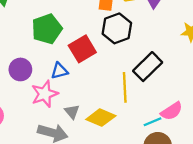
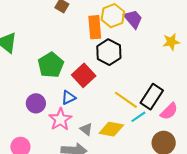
black rectangle: (148, 67) -> (152, 97), moved
yellow line: (125, 87) -> (126, 100), turned -40
cyan line: (152, 122) -> (138, 117), moved

